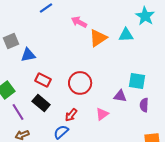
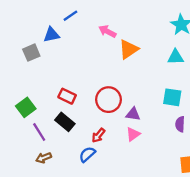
cyan triangle: (126, 35) -> (176, 57), moved
blue triangle: (28, 55) -> (51, 35), moved
purple triangle: (120, 96) -> (133, 114), moved

